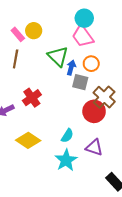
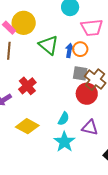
yellow circle: (34, 31) -> (24, 23), size x1.5
pink trapezoid: (83, 36) -> (92, 28), moved, turned -55
blue arrow: (71, 68) -> (69, 50), moved
gray square: (80, 82) -> (80, 73), moved

